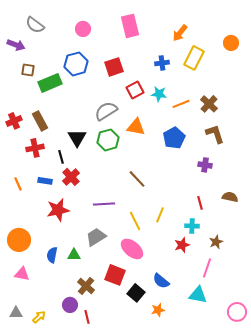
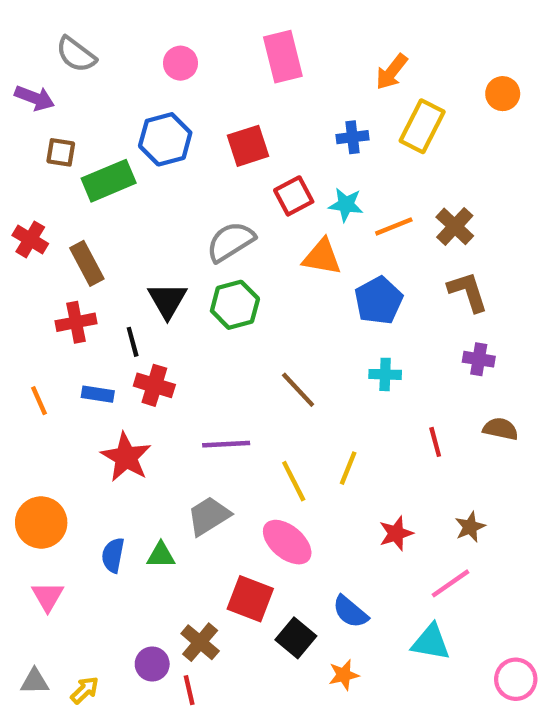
red cross: (14, 121) -> (30, 239), moved, turned -35
orange triangle: (136, 127) -> (322, 257), moved
purple cross: (205, 165) -> (479, 359), moved
red cross: (71, 177) -> (154, 385), turned -30
red star: (58, 210) -> (126, 457), turned -30
cyan cross: (192, 226) -> (385, 374), moved
pink line: (207, 268) -> (450, 583), turned 36
pink triangle: (22, 274) -> (48, 597), turned 49
brown cross: (86, 286) -> (200, 642), moved

